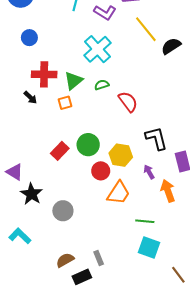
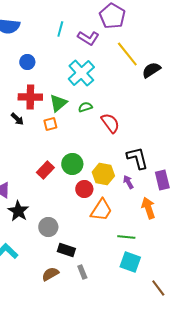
blue circle: (29, 38) -> (27, 62), moved
purple arrow: (149, 172) -> (128, 182), moved
black rectangle: (82, 277) -> (66, 250), moved, turned 42

